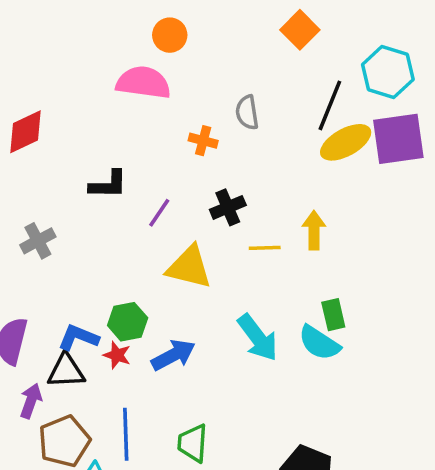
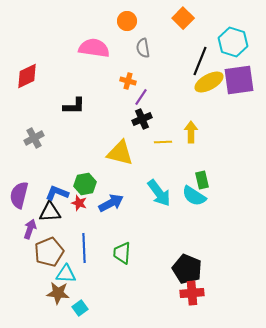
orange circle: (170, 35) -> (127, 21), moved
gray semicircle: (247, 112) -> (143, 48), moved
purple line: (159, 213) -> (141, 97), moved

